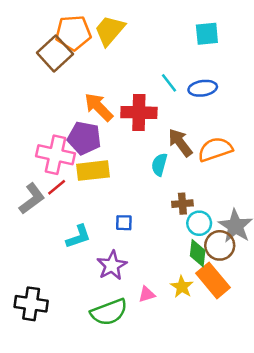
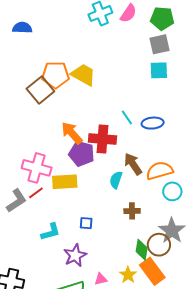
yellow trapezoid: (110, 30) -> (83, 75), turned 76
cyan square: (207, 34) -> (159, 70), moved
purple pentagon: (84, 138) -> (82, 154), moved
cyan circle: (199, 223) -> (172, 191), moved

